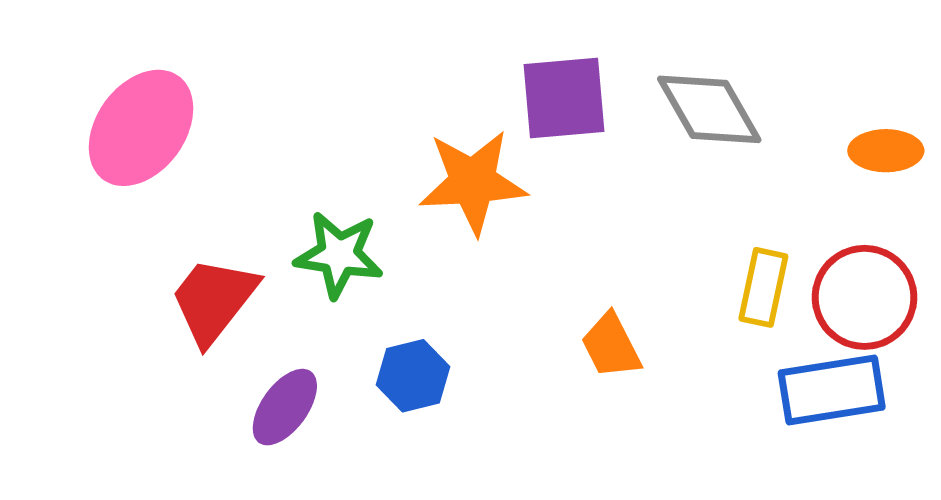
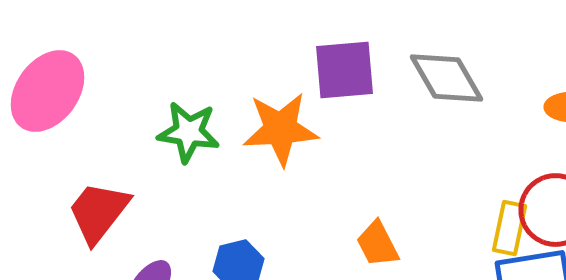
green star: (339, 255) -> (188, 132), moved
yellow rectangle: (763, 287) -> (510, 228), moved

